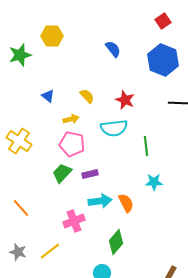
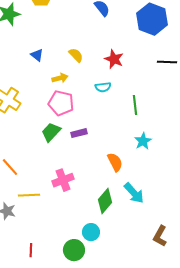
cyan semicircle: (114, 128) -> (103, 87), size x0.6
cyan star: (154, 182) -> (143, 141), turned -30
cyan arrow: (100, 201) -> (134, 193), moved, turned 55
yellow line: (50, 251) -> (29, 195), moved, turned 35

